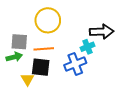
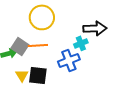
gray square: (19, 42) -> (20, 46), moved, turned 30
black square: (41, 67) -> (38, 75), moved

